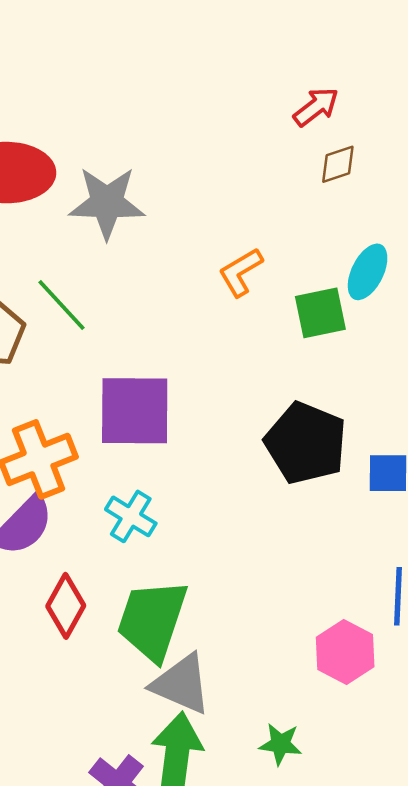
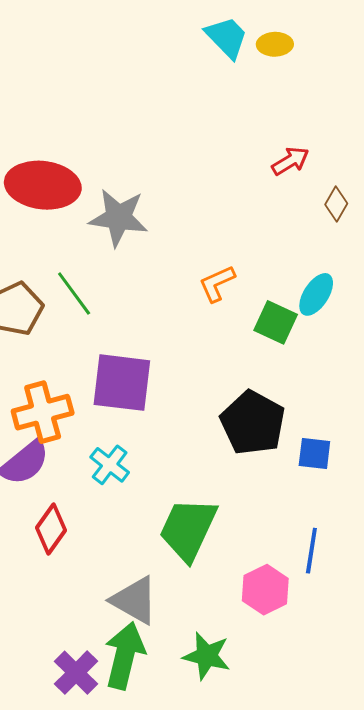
brown diamond: (338, 164) -> (336, 204), moved, turned -48
green square: (320, 313) -> (276, 322), turned 30
green trapezoid: (152, 620) -> (188, 529), moved
green star: (280, 744) -> (207, 656), size x1.4

